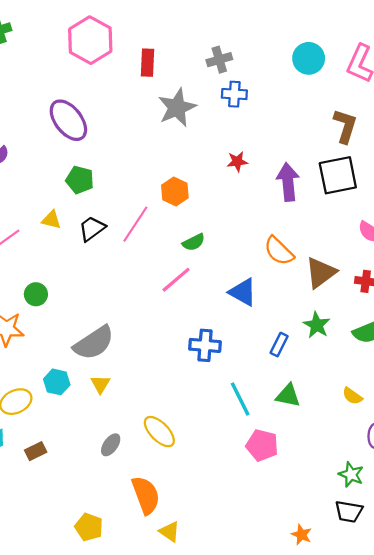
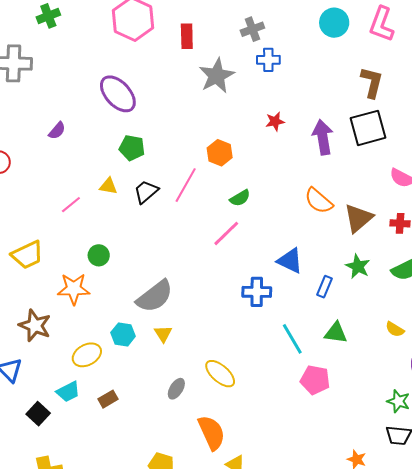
blue triangle: (243, 292) -> (290, 261), moved

